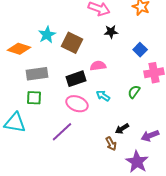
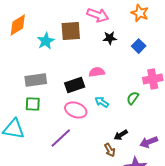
brown square: (72, 43) -> (71, 31), moved, turned -30
orange diamond: (19, 49) -> (18, 25), moved, turned -50
blue square: (140, 50) -> (139, 46), moved

